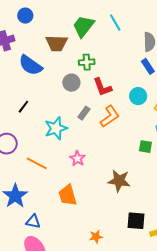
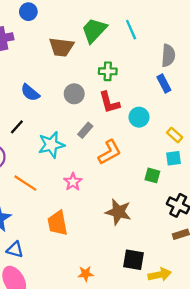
green cross: (87, 62) -> (108, 71), moved
blue semicircle: (31, 65) -> (30, 93), moved, size x0.7
cyan circle: (138, 96) -> (139, 117), moved
black line: (23, 107) -> (17, 127), moved
orange L-shape: (110, 116) -> (110, 152), moved

